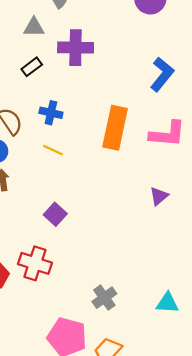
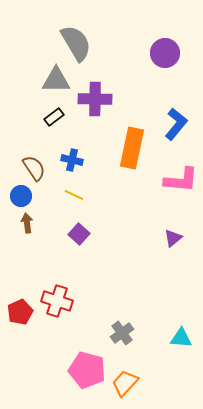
gray triangle: (34, 27) -> (56, 80), size x1.4
orange rectangle: (115, 128) -> (132, 148), moved
purple square: (55, 214) -> (79, 234), moved

